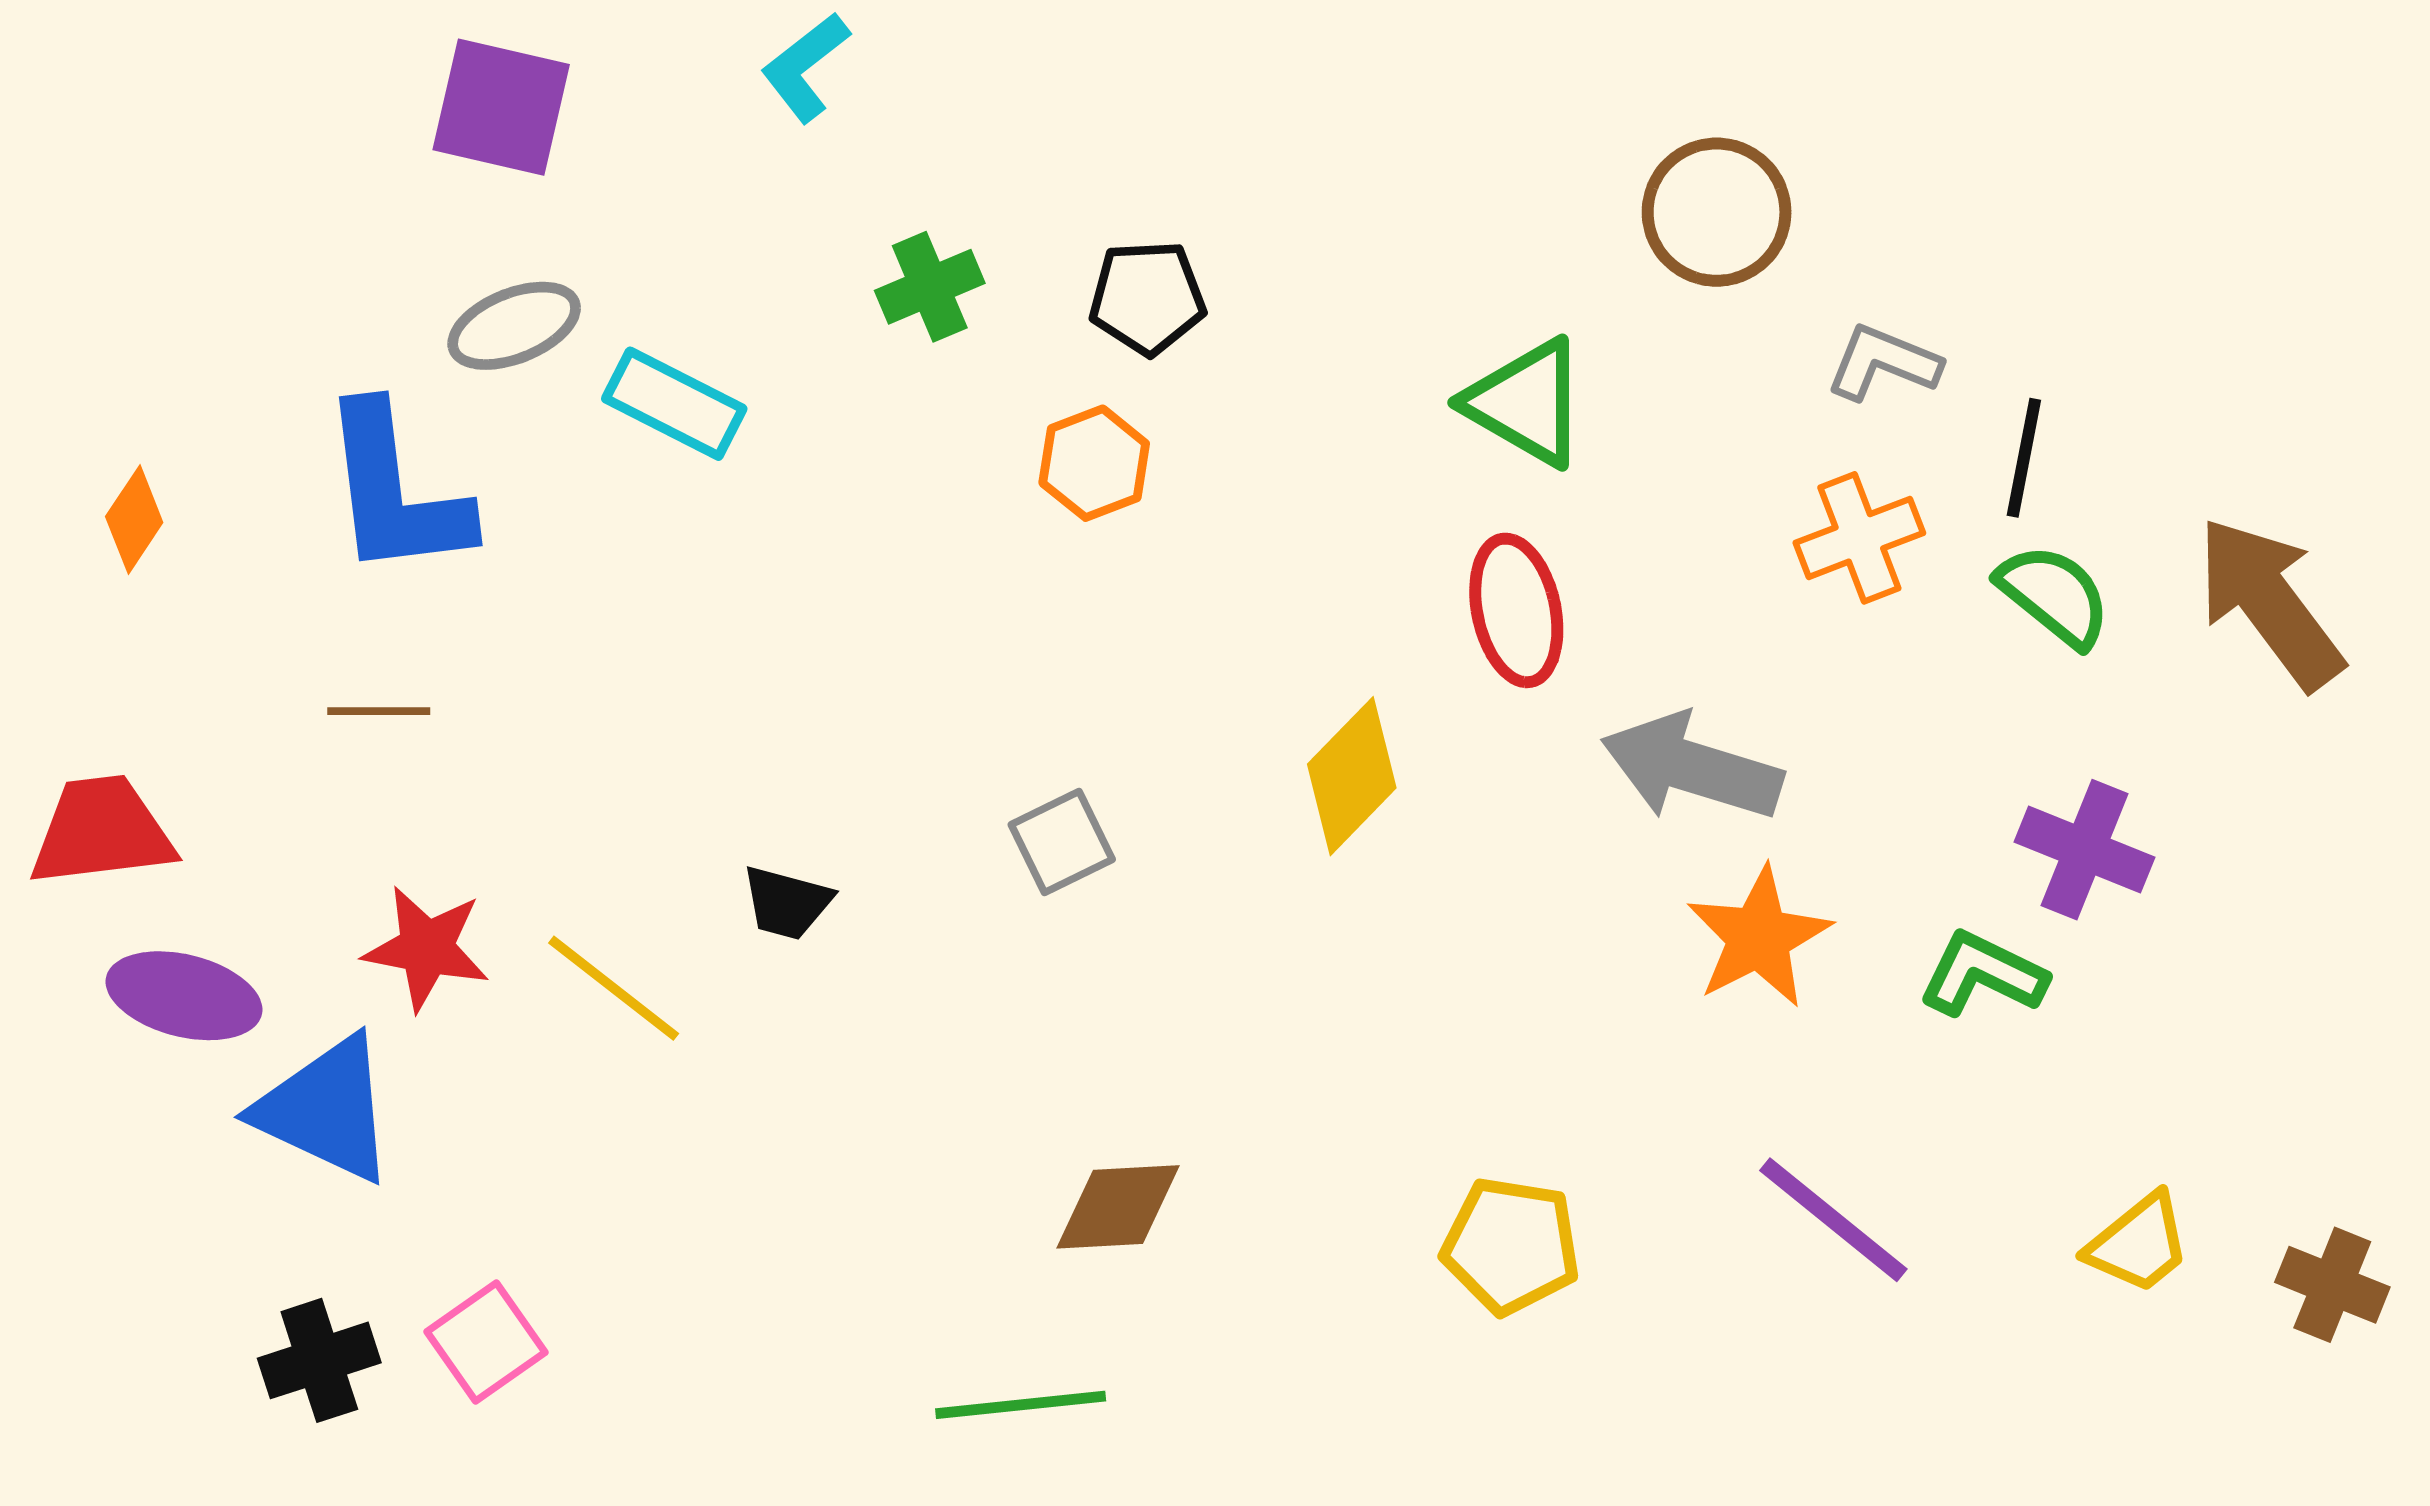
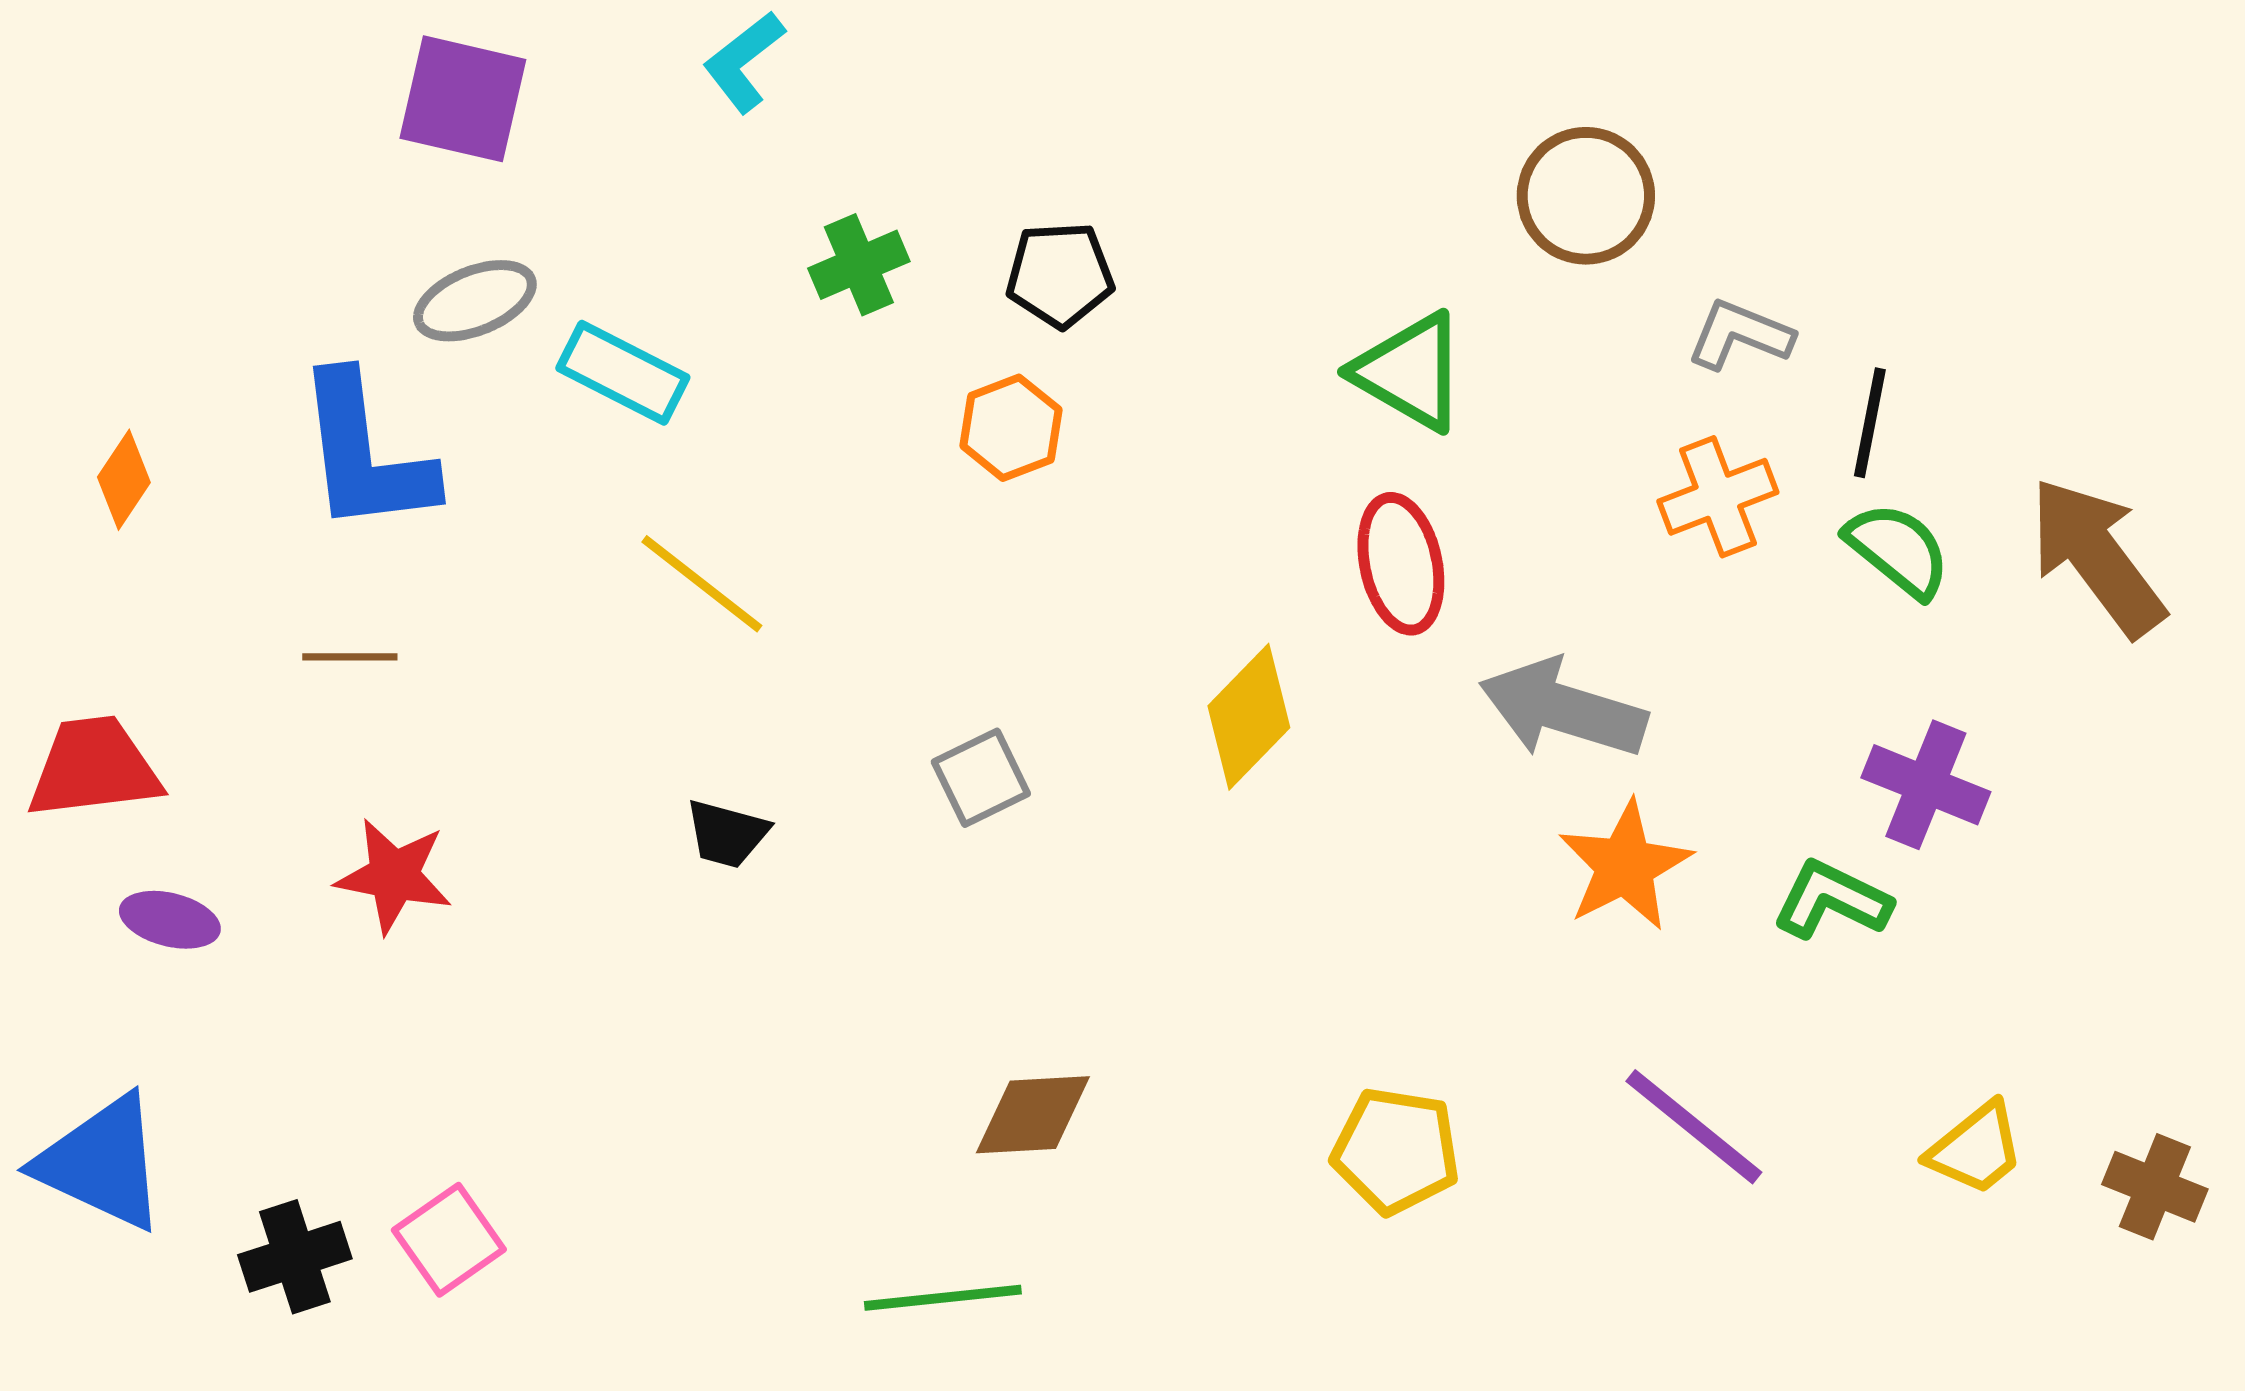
yellow line: (614, 988) -> (702, 584), moved
purple ellipse: (184, 996) -> (170, 920), size x0.7
blue triangle: (326, 1109) -> (102, 1163), moved

